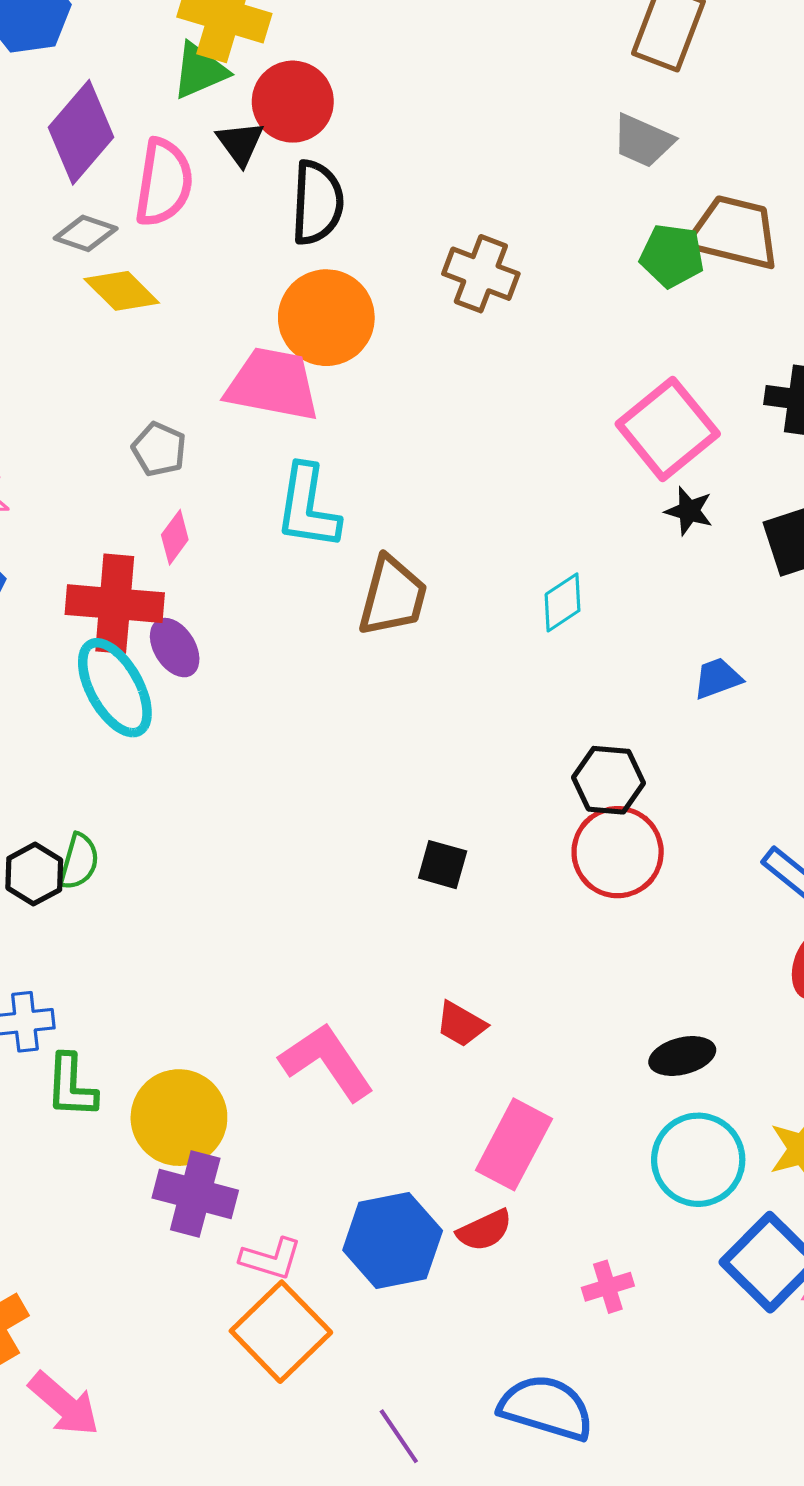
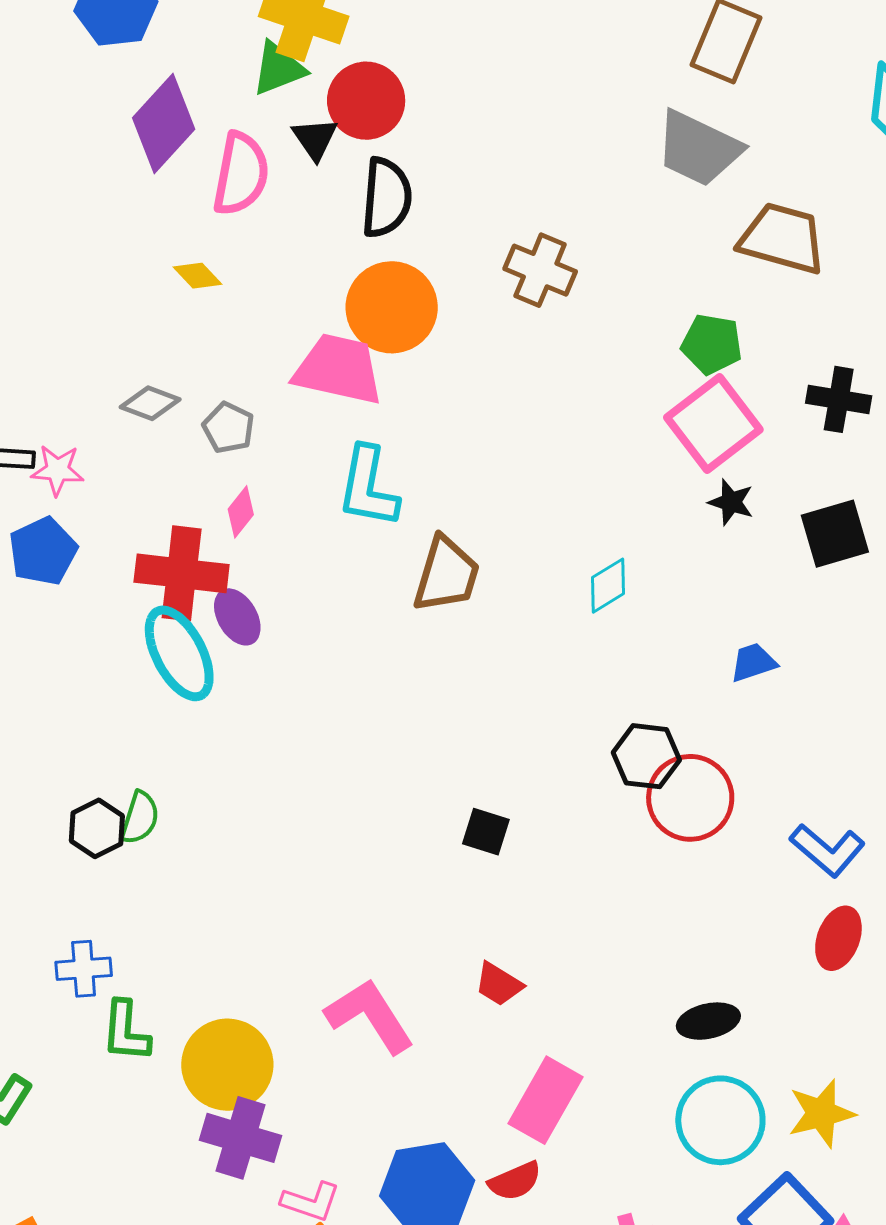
gray trapezoid: (643, 141) -> (698, 148), size x1.5
gray diamond: (86, 233) -> (150, 403), moved
green pentagon: (672, 256) -> (712, 344), moved
yellow diamond: (122, 291) -> (198, 276), size x0.7
red circle: (618, 852) -> (690, 798), moved

